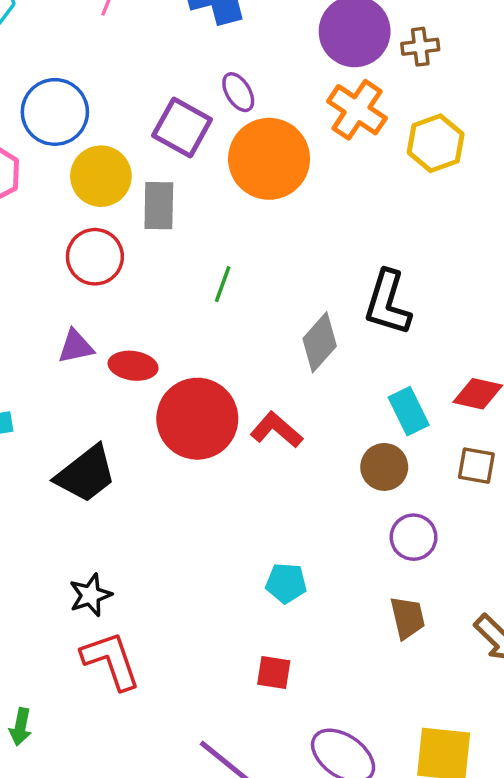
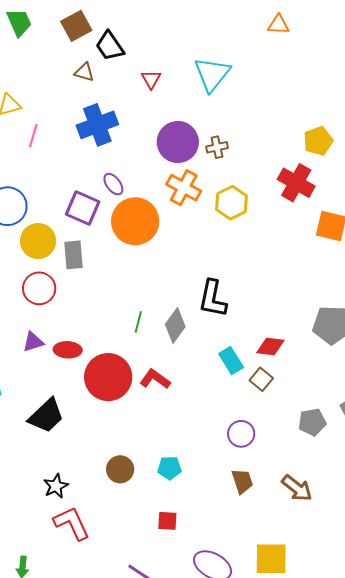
green line: (223, 284) -> (138, 322), moved
brown square: (476, 466) -> (261, 379), moved, turned 35
brown circle: (384, 467) -> (120, 469), moved

